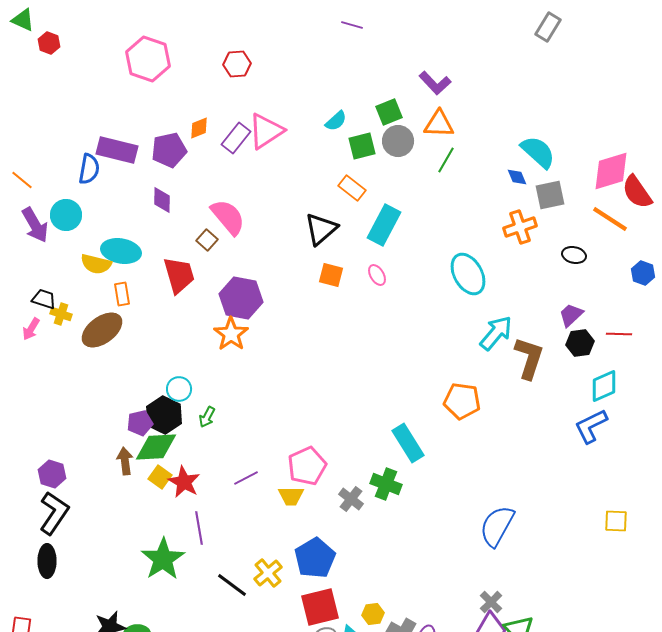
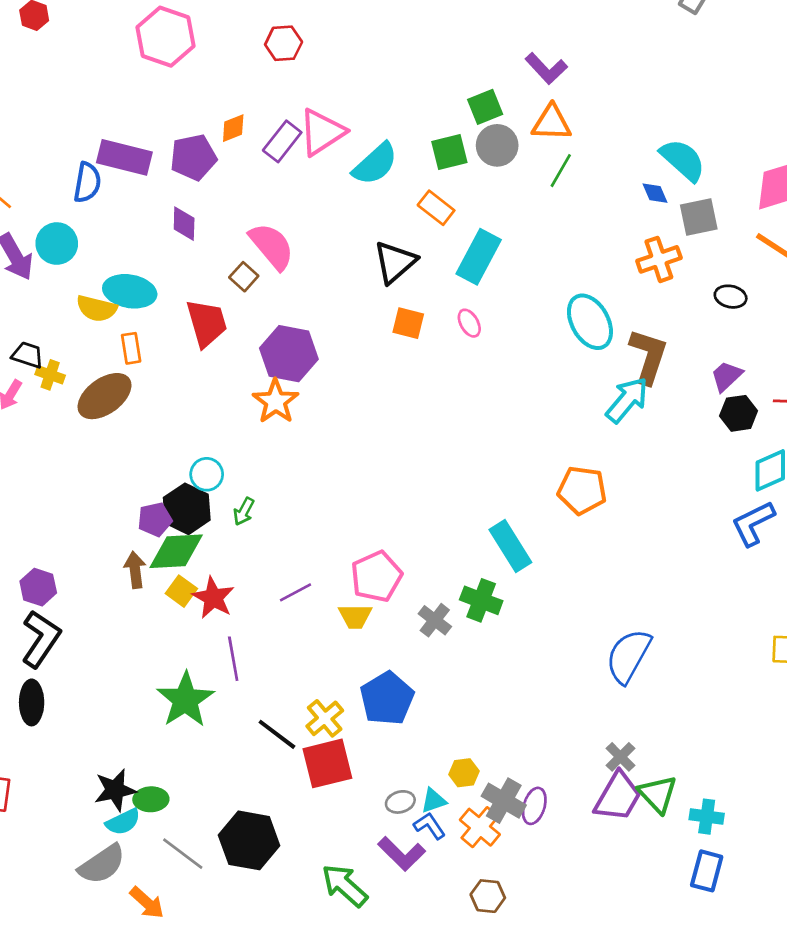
cyan semicircle: (336, 121) -> (375, 164), moved, size x1.6
brown L-shape: (529, 358) -> (648, 356), moved
red square: (320, 607) -> (327, 763), moved

